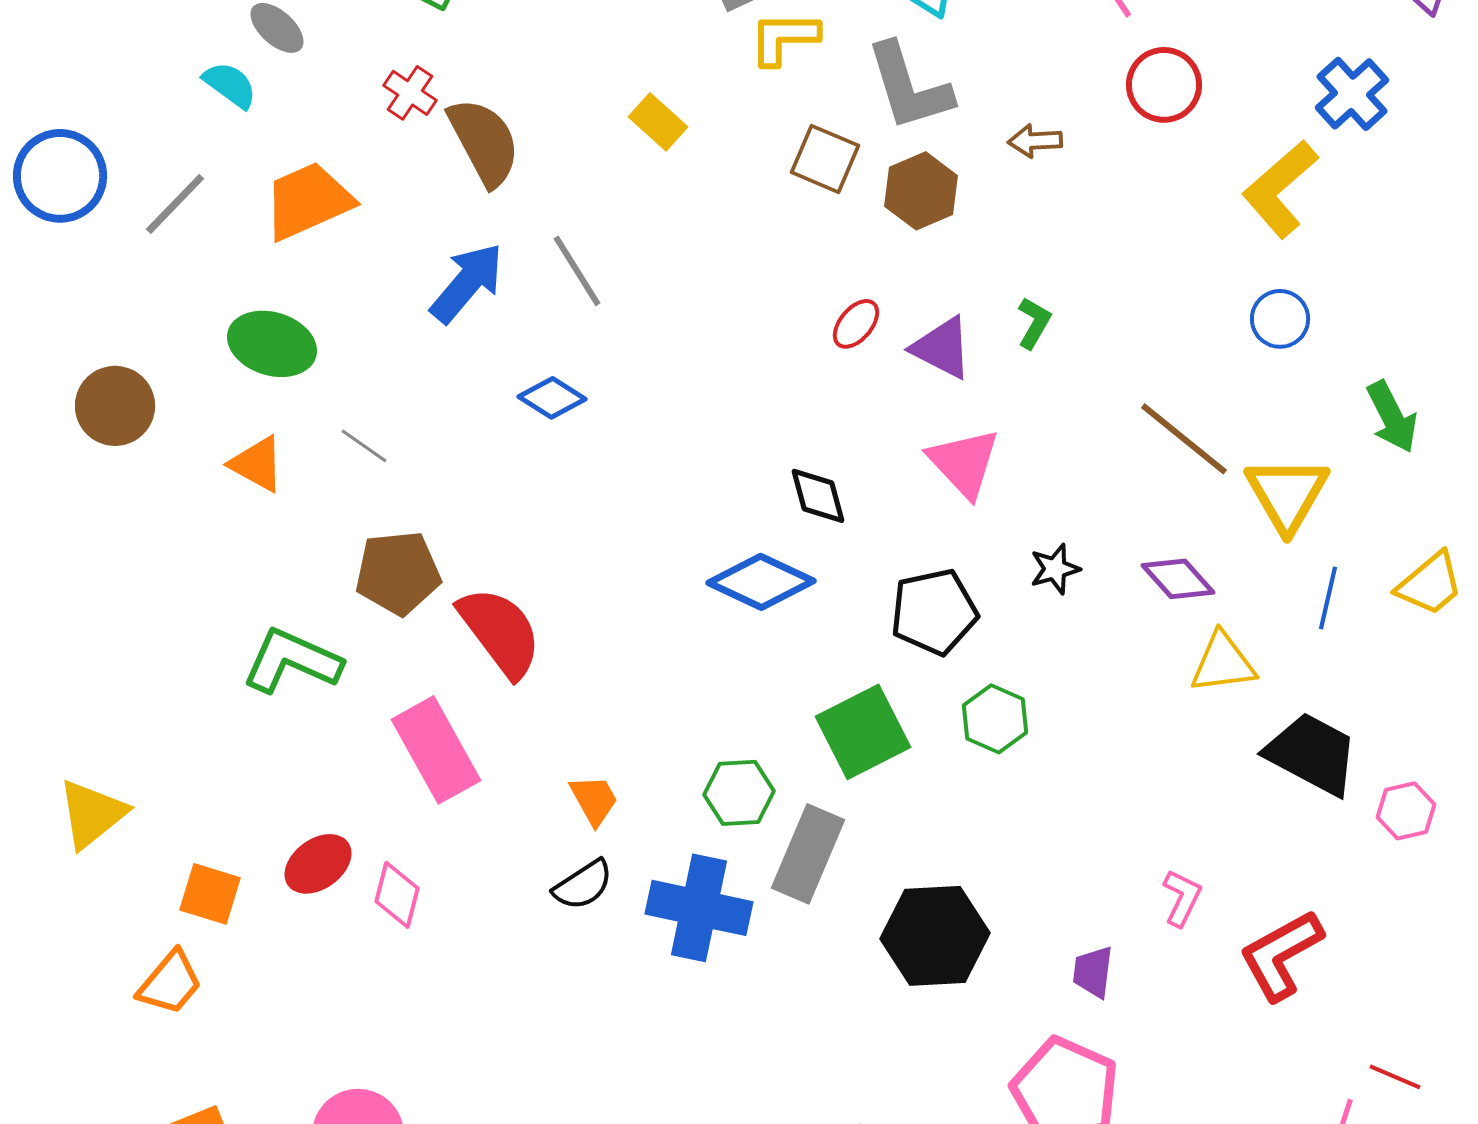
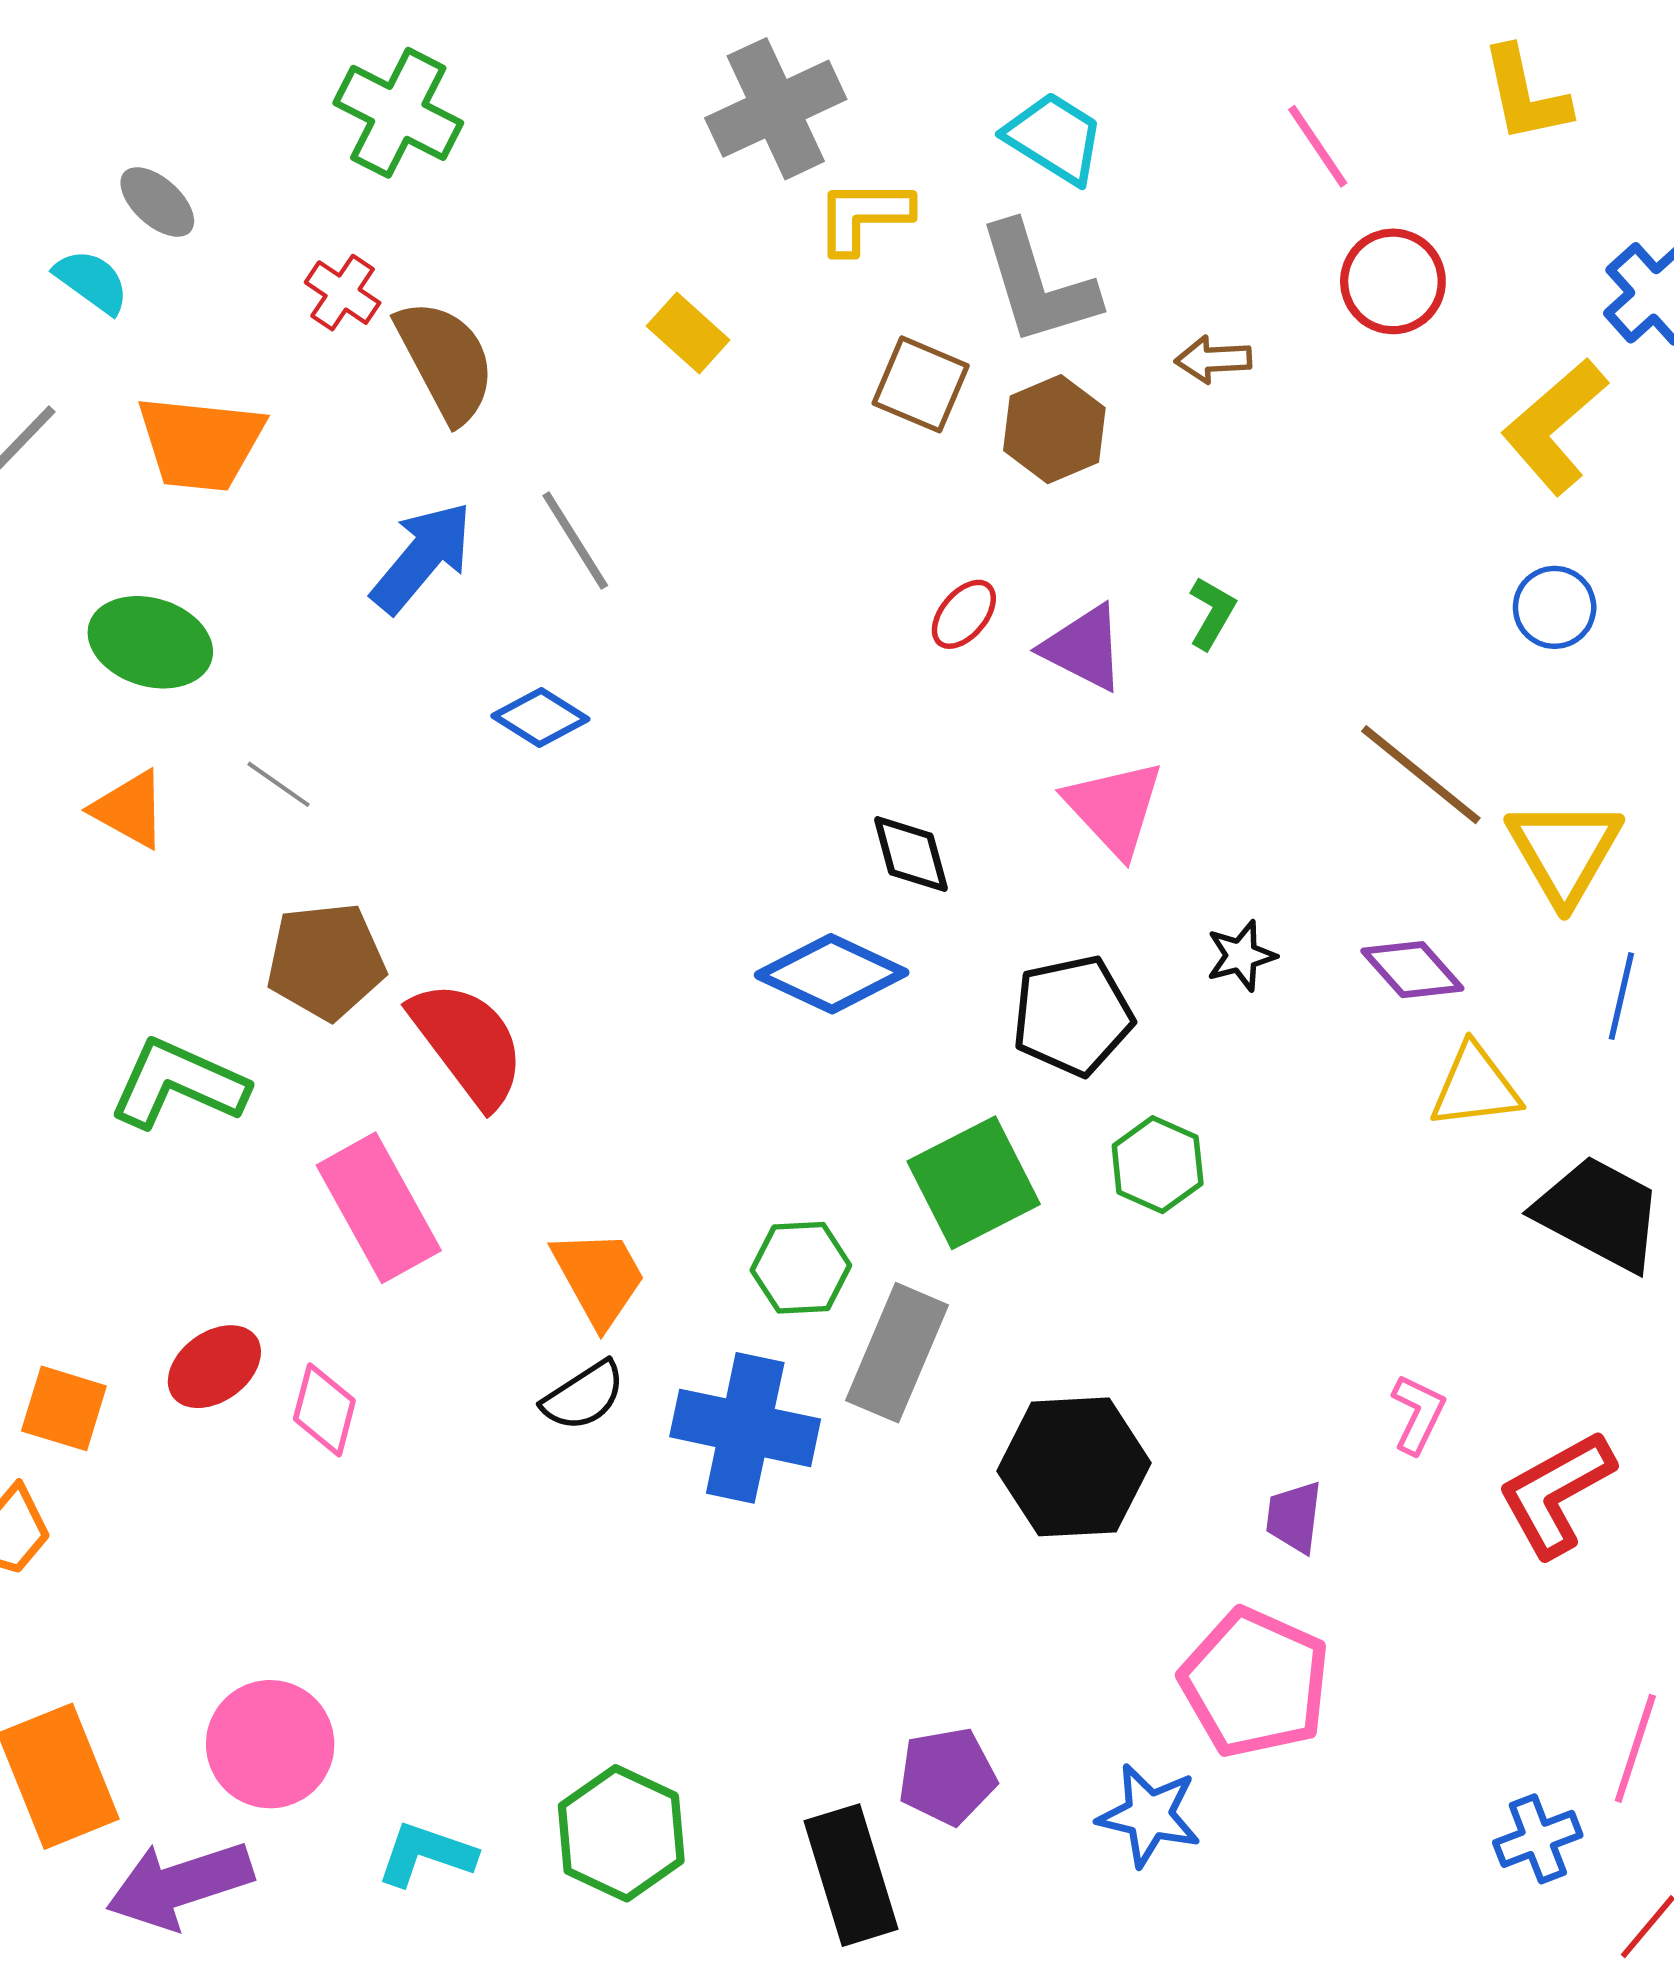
orange trapezoid: (308, 201) -> (200, 443), turned -150
orange trapezoid: (594, 800) -> (599, 1277), size x1.4

